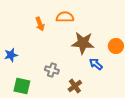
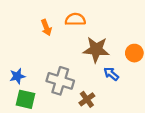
blue star: (11, 55) -> (17, 76), moved
gray cross: (52, 70) -> (60, 81), size x1.6

